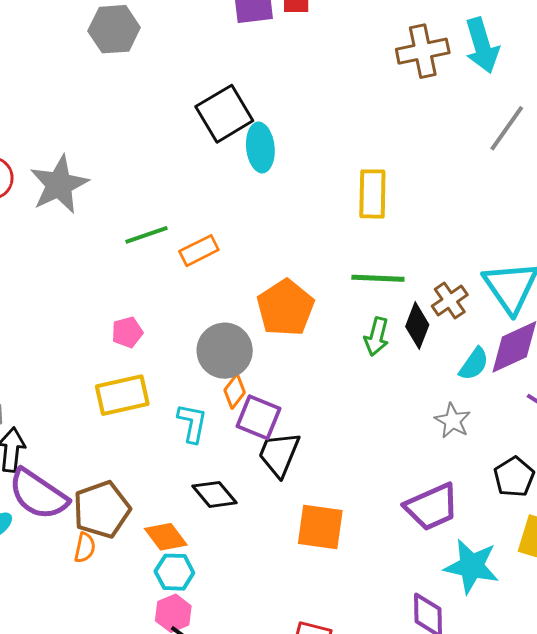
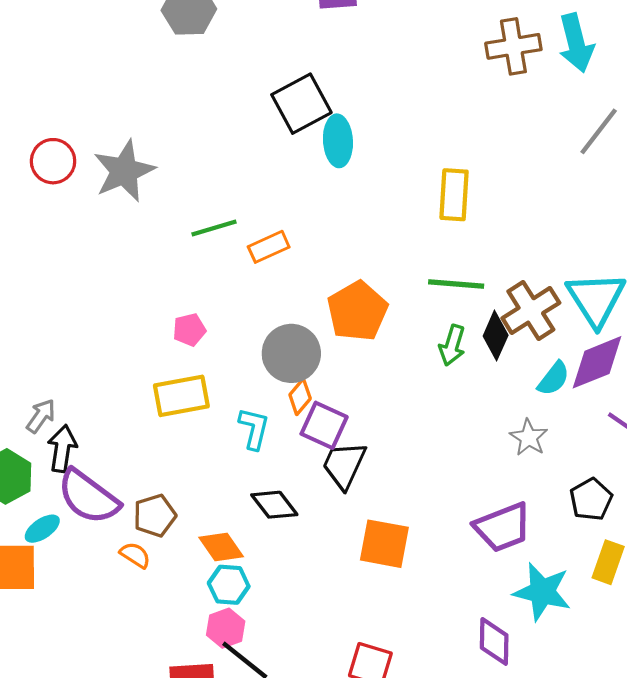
brown cross: (450, 300) -> (531, 310), size x1.5
brown pentagon: (102, 509) -> (155, 516), size x0.7
orange semicircle: (85, 548) -> (135, 555), turned -72

